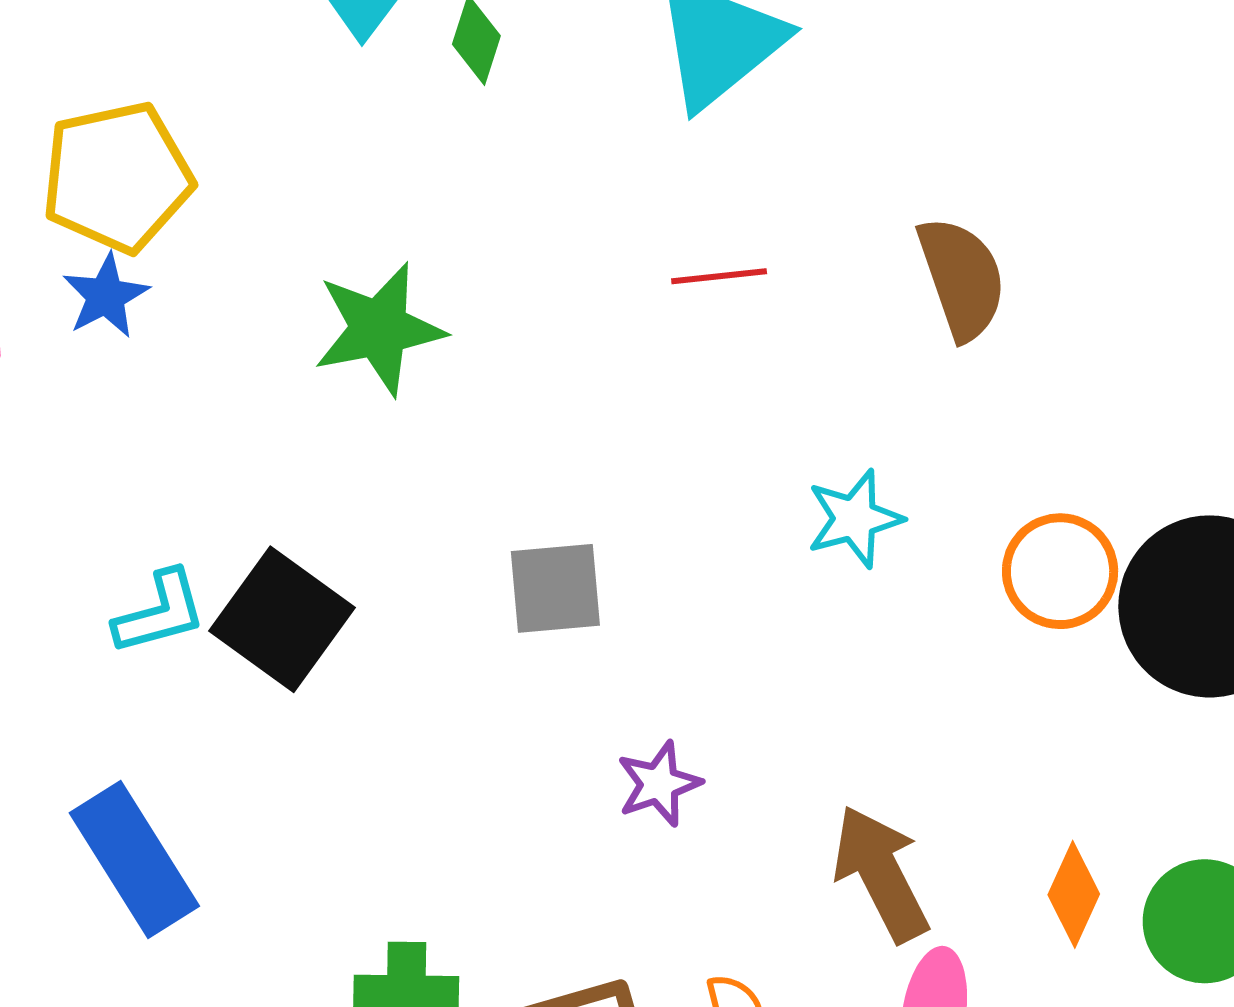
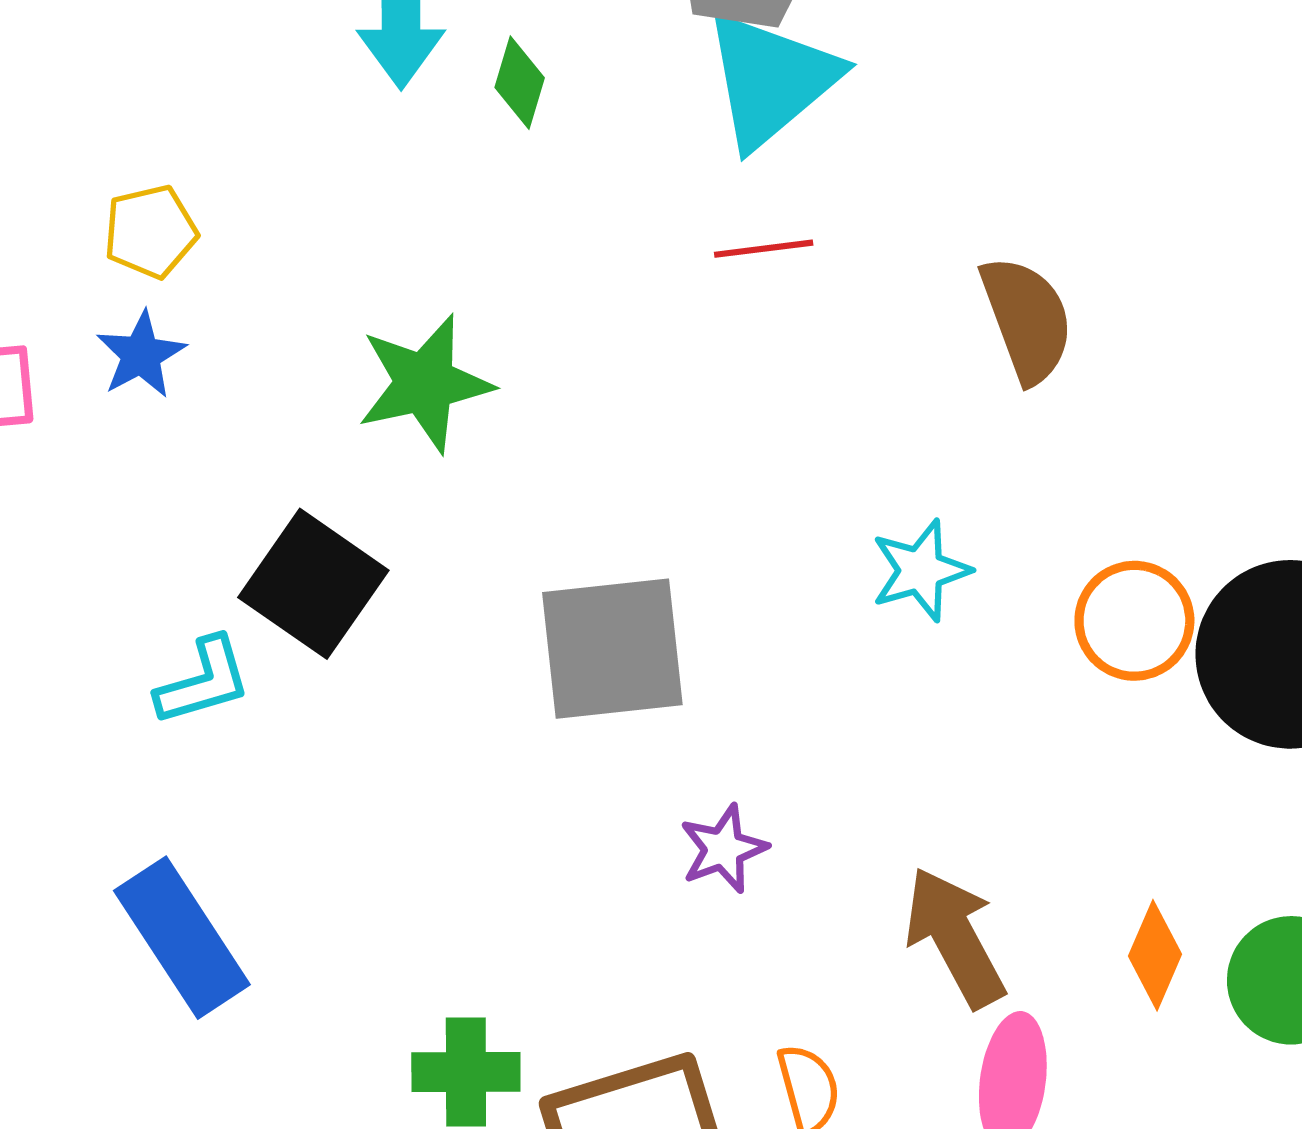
yellow pentagon: (117, 177) -> (150, 232), size x0.6
red line: (719, 276) -> (764, 249), moved
gray square: (555, 588) -> (612, 649), size x1.5
black square: (282, 619) -> (313, 584), moved

